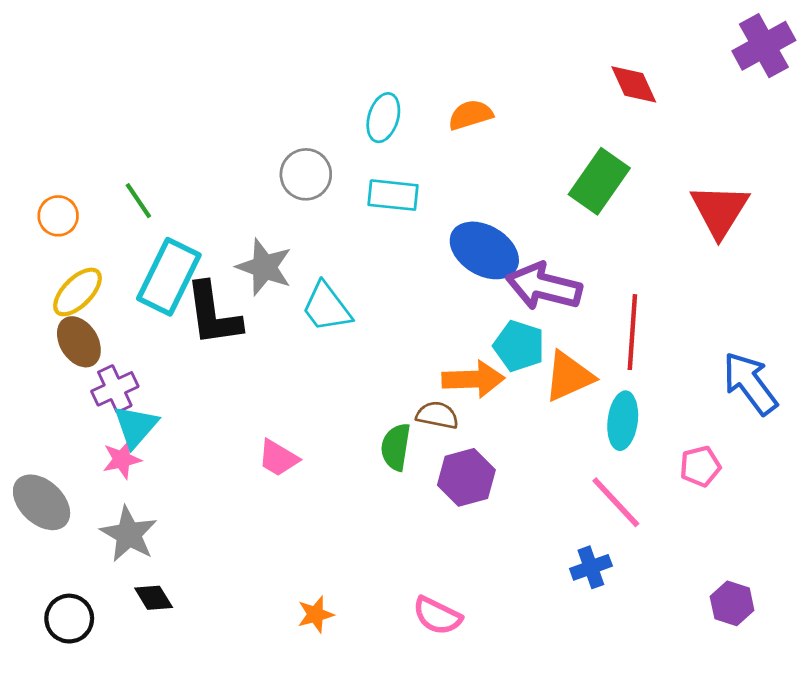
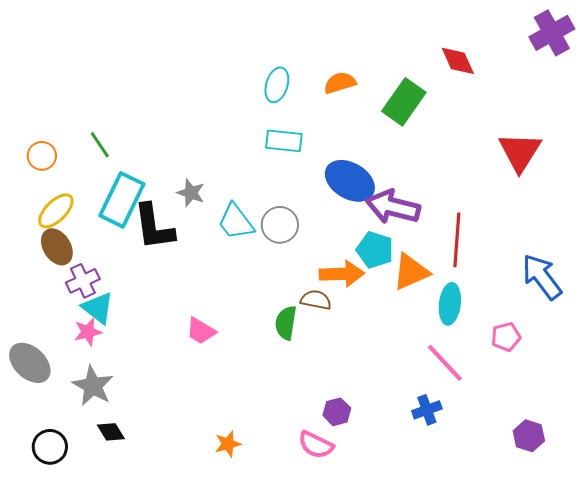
gray circle: (306, 174) -> (280, 225), moved
green rectangle: (599, 181) -> (404, 102), moved
gray star: (264, 267) -> (191, 193), size x0.7
cyan triangle: (136, 426) -> (98, 308), turned -33
purple hexagon: (466, 477) -> (337, 412), moved, size x0.7

